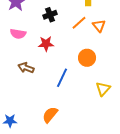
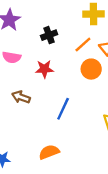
orange circle: (87, 58) -> (91, 69), moved
orange semicircle: (50, 115) -> (49, 152), turned 30

